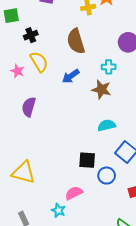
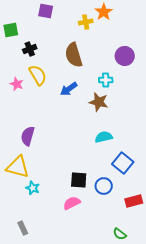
purple semicircle: (29, 107) -> (28, 136), moved
black square: (87, 160) -> (79, 180), moved
yellow triangle: (24, 172) -> (18, 167), moved
cyan star: (58, 210) -> (33, 188), moved

